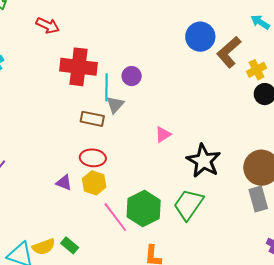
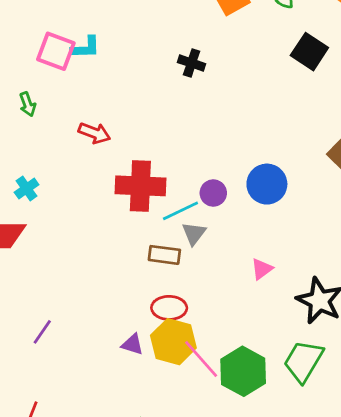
blue circle: (200, 37) -> (267, 184), moved
cyan line: (107, 87) -> (180, 211), turned 68
yellow hexagon: (94, 183) -> (173, 342), size x1.4
pink line: (115, 217) -> (201, 359), moved

